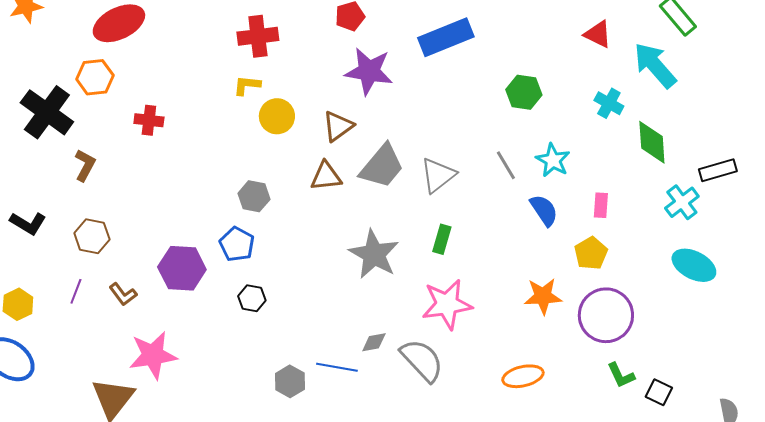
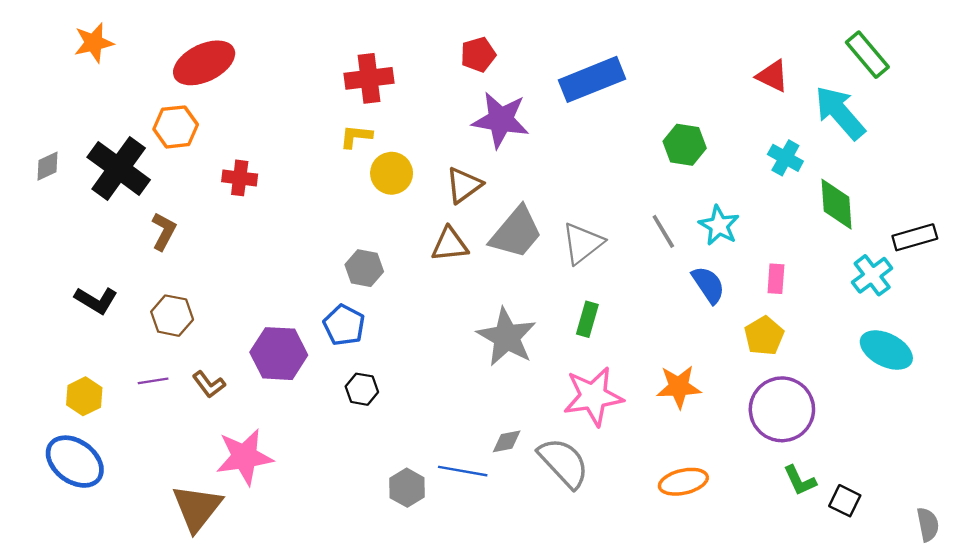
purple line: (76, 291) -> (153, 381), turned 60
orange star: (543, 296) -> (679, 387), moved

